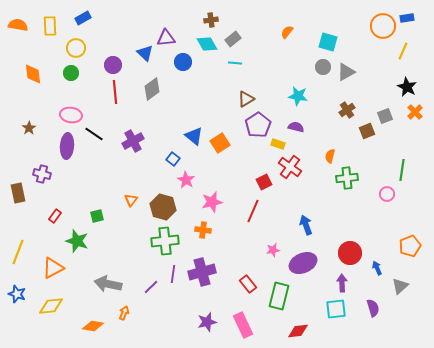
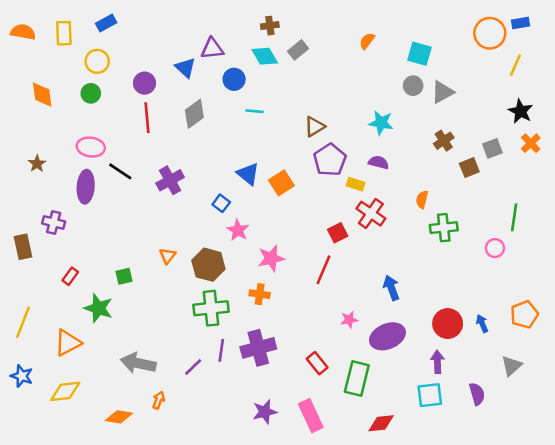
cyan line: (235, 63) -> (254, 111), moved
blue arrow: (377, 268) -> (482, 324), moved

